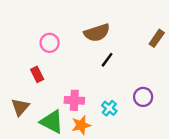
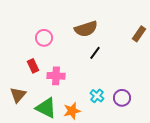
purple circle: (143, 97) -> (122, 98), moved
pink cross: (74, 100) -> (56, 76), moved

